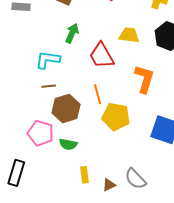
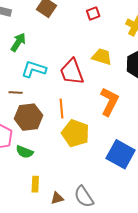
green arrow: (72, 33) -> (18, 42), moved
cyan L-shape: (48, 60) -> (34, 69), moved

